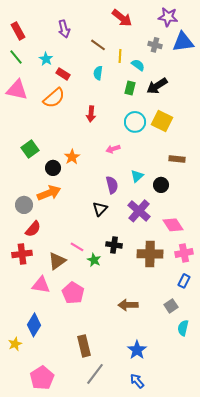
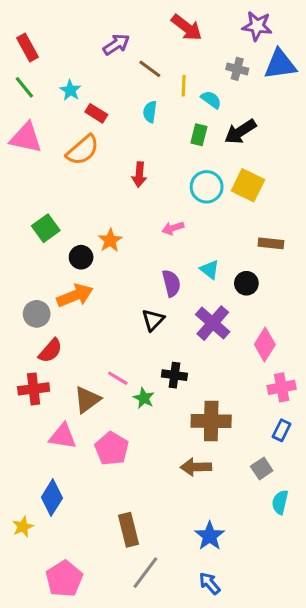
purple arrow: (64, 29) -> (116, 44), moved, turned -108
cyan triangle: (137, 176) -> (210, 269), turned -40
pink diamond: (173, 225) -> (265, 344), turned 65
brown cross: (150, 254) -> (211, 421), moved

